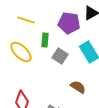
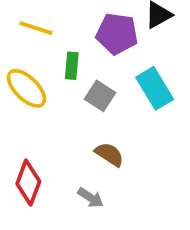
brown semicircle: (78, 87) -> (109, 154), moved

